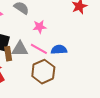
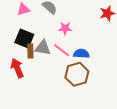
brown hexagon: (43, 72) -> (77, 74), moved

